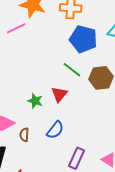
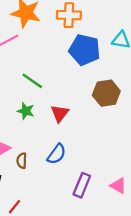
green line: (72, 70) -> (32, 81), moved
green star: (35, 101) -> (26, 111), moved

